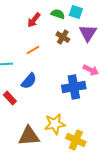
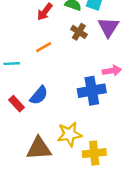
pink arrow: (91, 70) -> (112, 71), turned -35
blue semicircle: (29, 81) -> (39, 95), moved
yellow cross: (76, 140) -> (94, 153), turned -30

